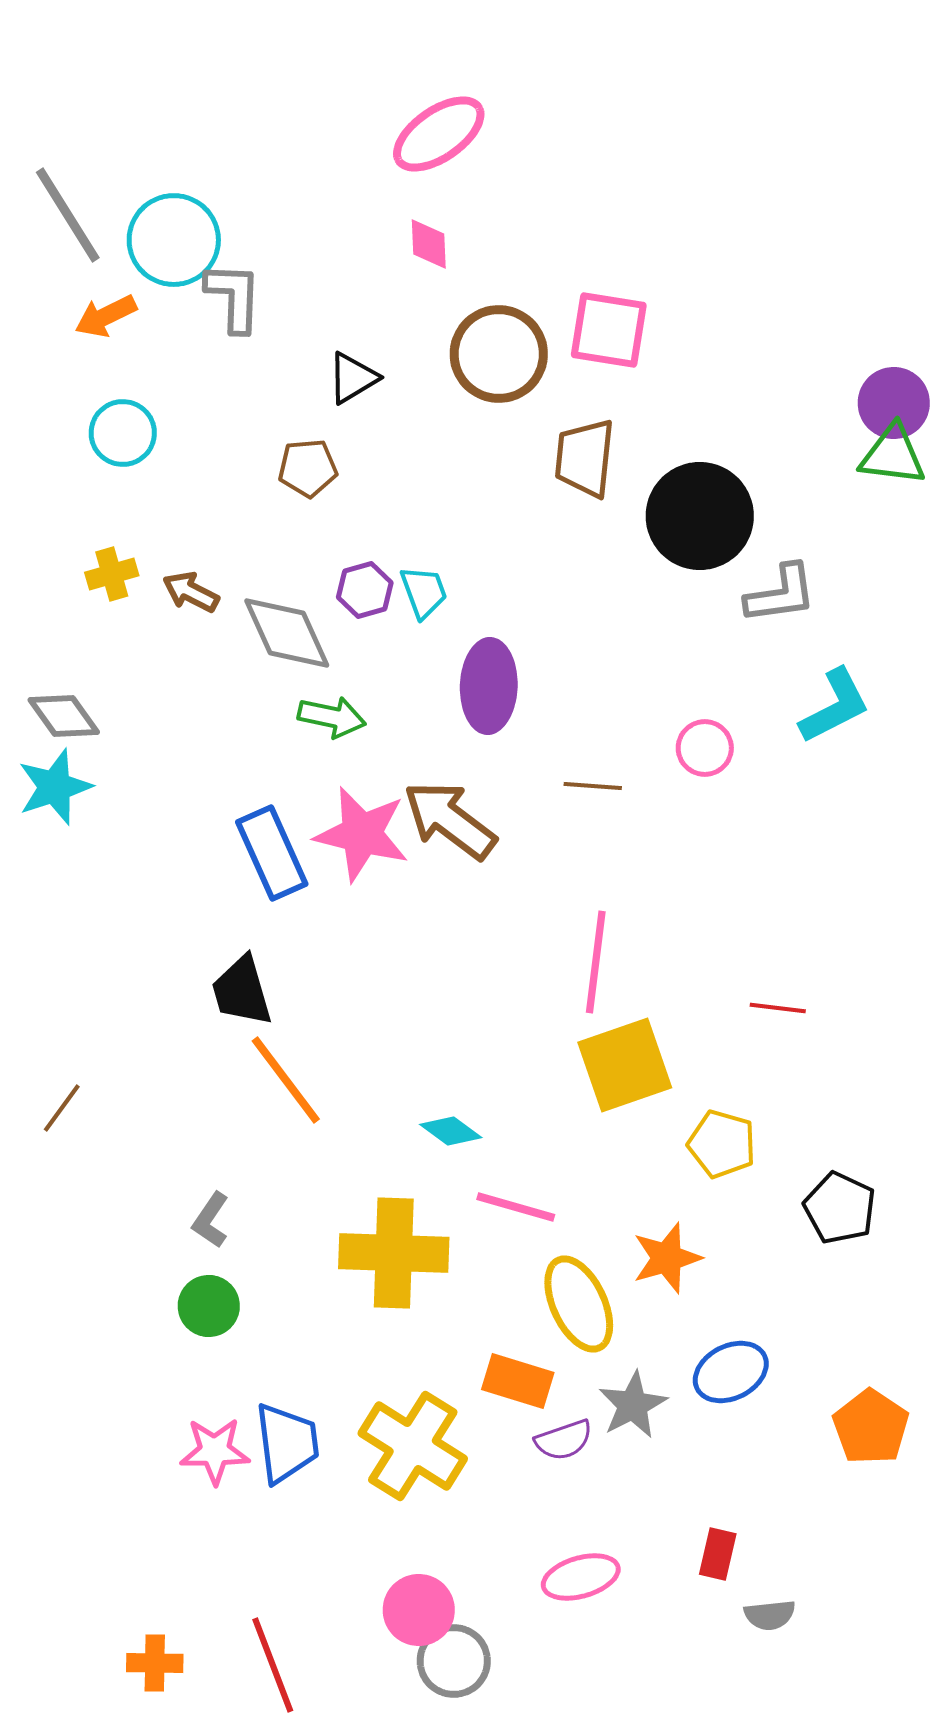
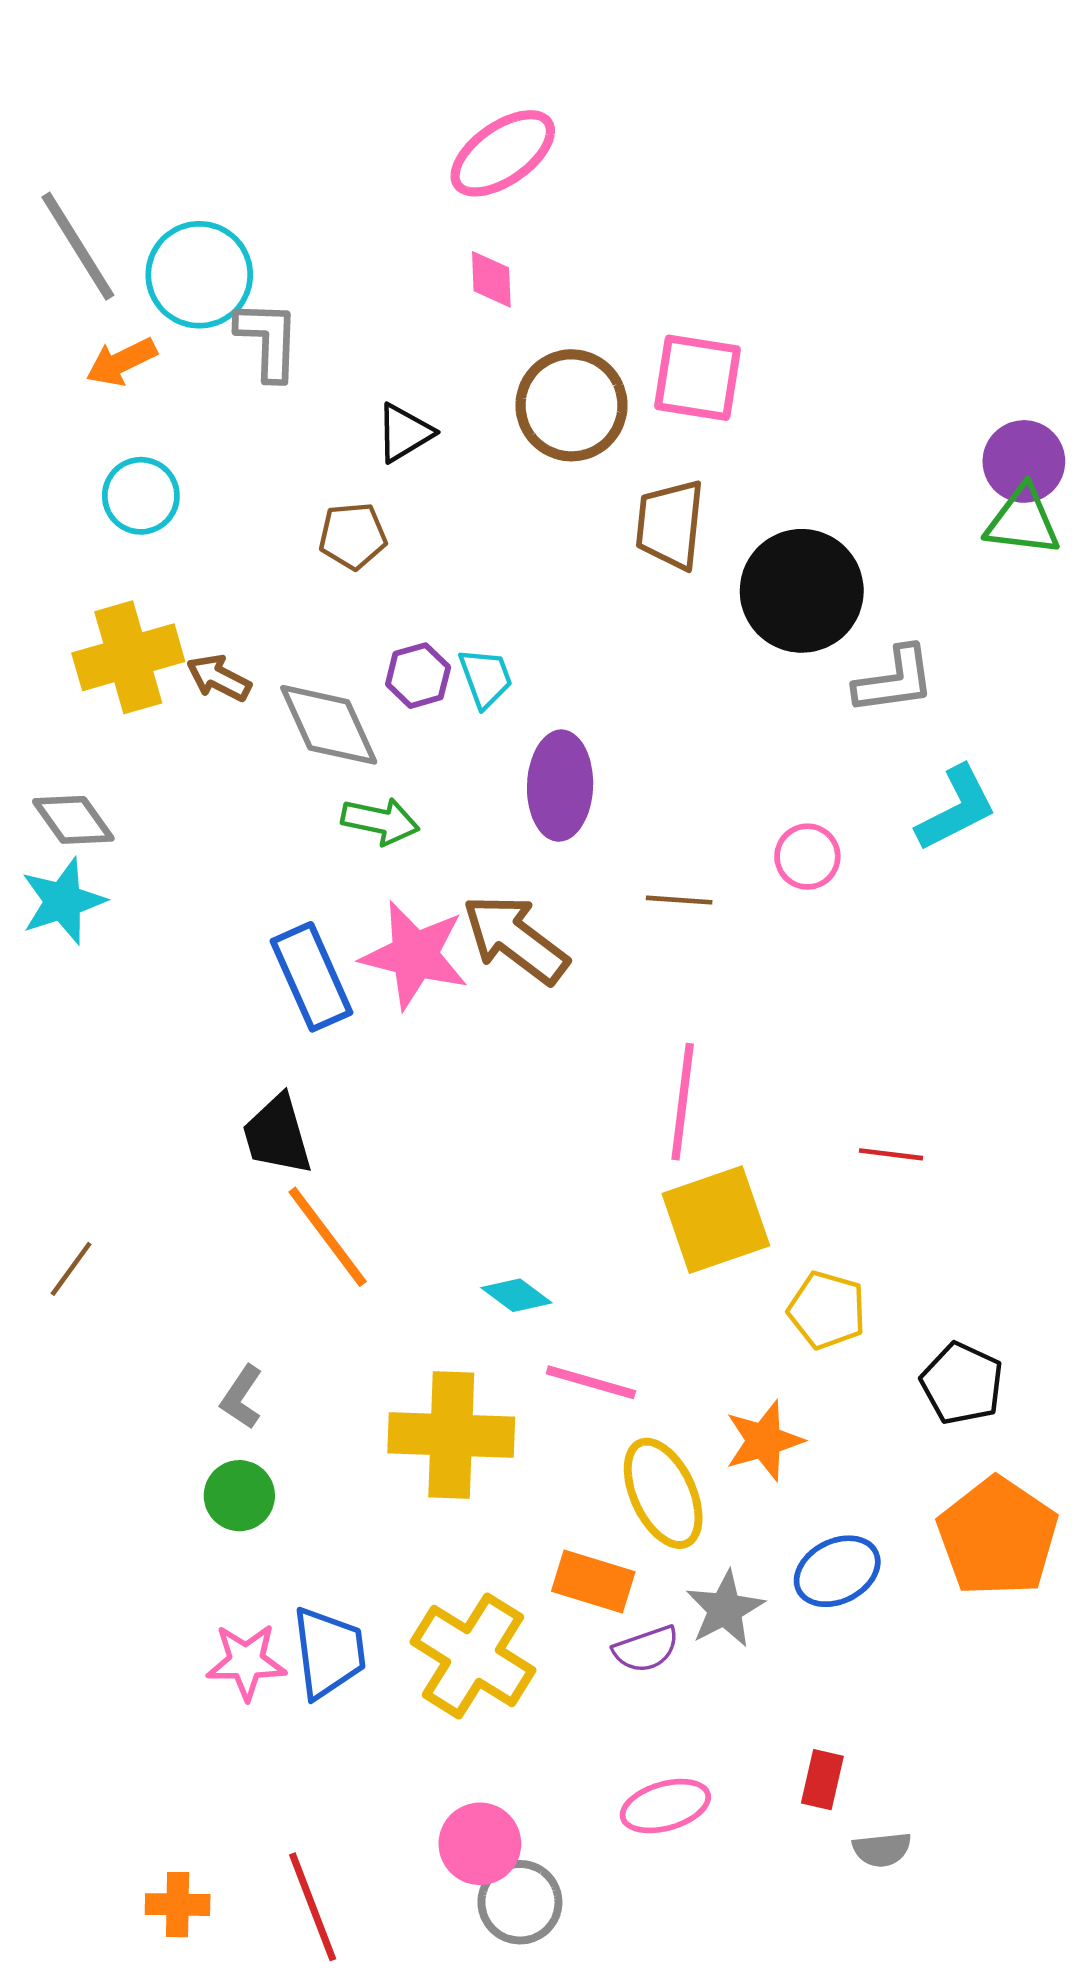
yellow cross: (112, 574) -> (128, 657), size x1.8
orange pentagon: (871, 1427) -> (998, 1537), moved, size x1.4

